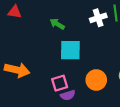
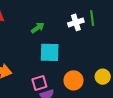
green arrow: (57, 24) -> (38, 28), turned 112

